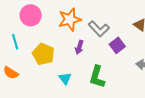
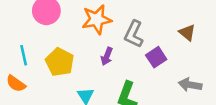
gray L-shape: (99, 29) -> (134, 34), turned 65
cyan line: (15, 42) -> (24, 55), moved

